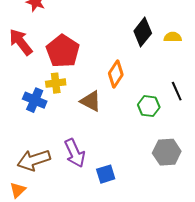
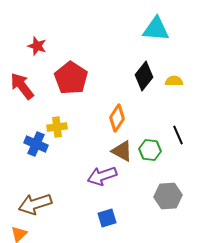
red pentagon: (63, 51) -> (71, 78), moved
brown triangle: (91, 101) -> (122, 151), moved
purple arrow: (75, 153) -> (102, 176), moved, turned 96

